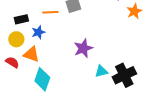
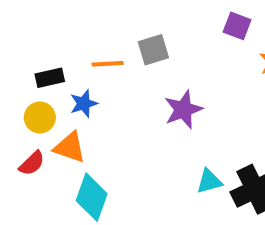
purple star: (83, 48) -> (183, 110), moved
red semicircle: (12, 62) -> (32, 163), turned 104

